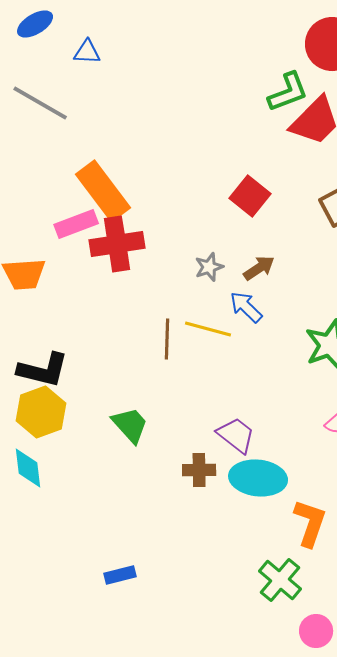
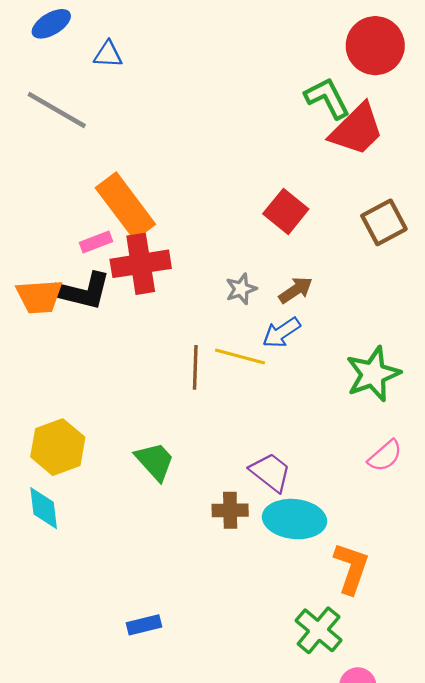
green L-shape: (288, 92) -> (327, 98), turned -96
pink rectangle: (76, 224) -> (96, 242), size x0.7
blue arrow: (246, 307) -> (281, 333), turned -78
black L-shape: (43, 370) -> (83, 291), moved

